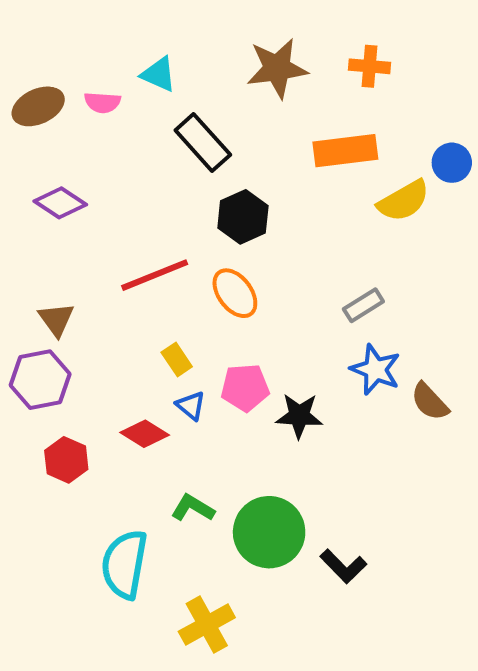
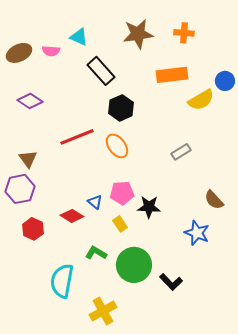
yellow rectangle: (177, 359) -> (120, 224), moved
blue star: (376, 369) -> (197, 233), moved

